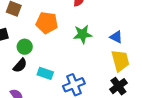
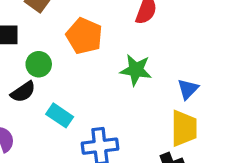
blue triangle: (116, 37) -> (188, 89), turned 32

